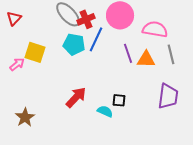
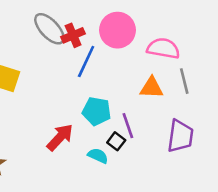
cyan pentagon: (74, 44) -> (97, 111), moved
purple line: (128, 53) -> (128, 126), moved
black square: (119, 100) -> (116, 141), turned 32

